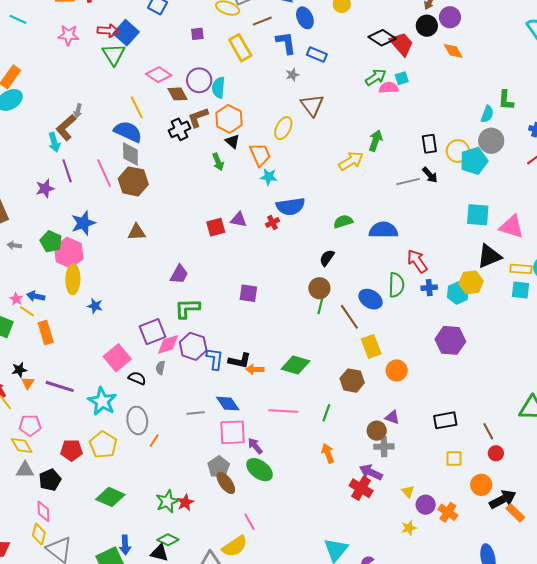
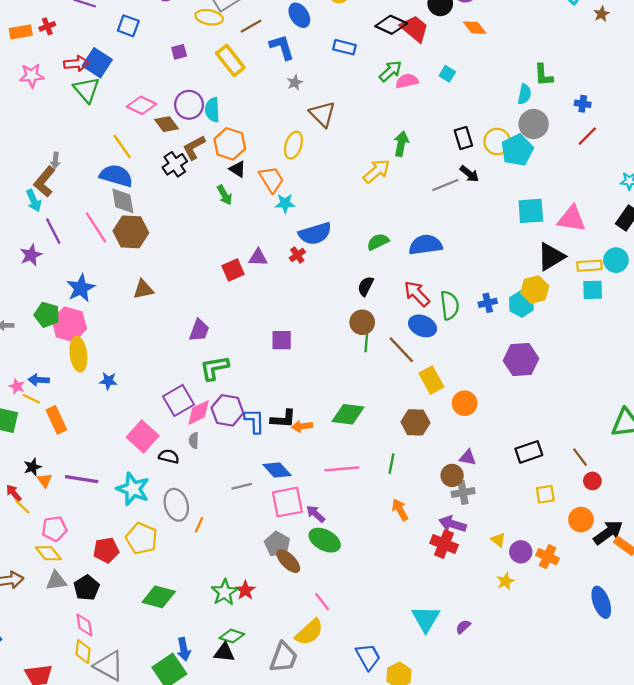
blue rectangle: (317, 54) -> (344, 47), moved
cyan square: (402, 78) -> (447, 74), moved, turned -32
red arrow: (417, 261) -> (417, 294), moved

